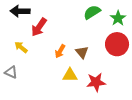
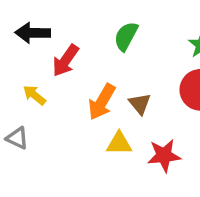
green semicircle: (92, 12) -> (126, 36), moved, turned -30
orange arrow: (60, 51) -> (102, 102), size x1.5

